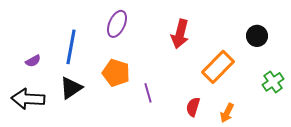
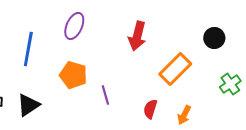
black triangle: (71, 88) -> (28, 105), moved

